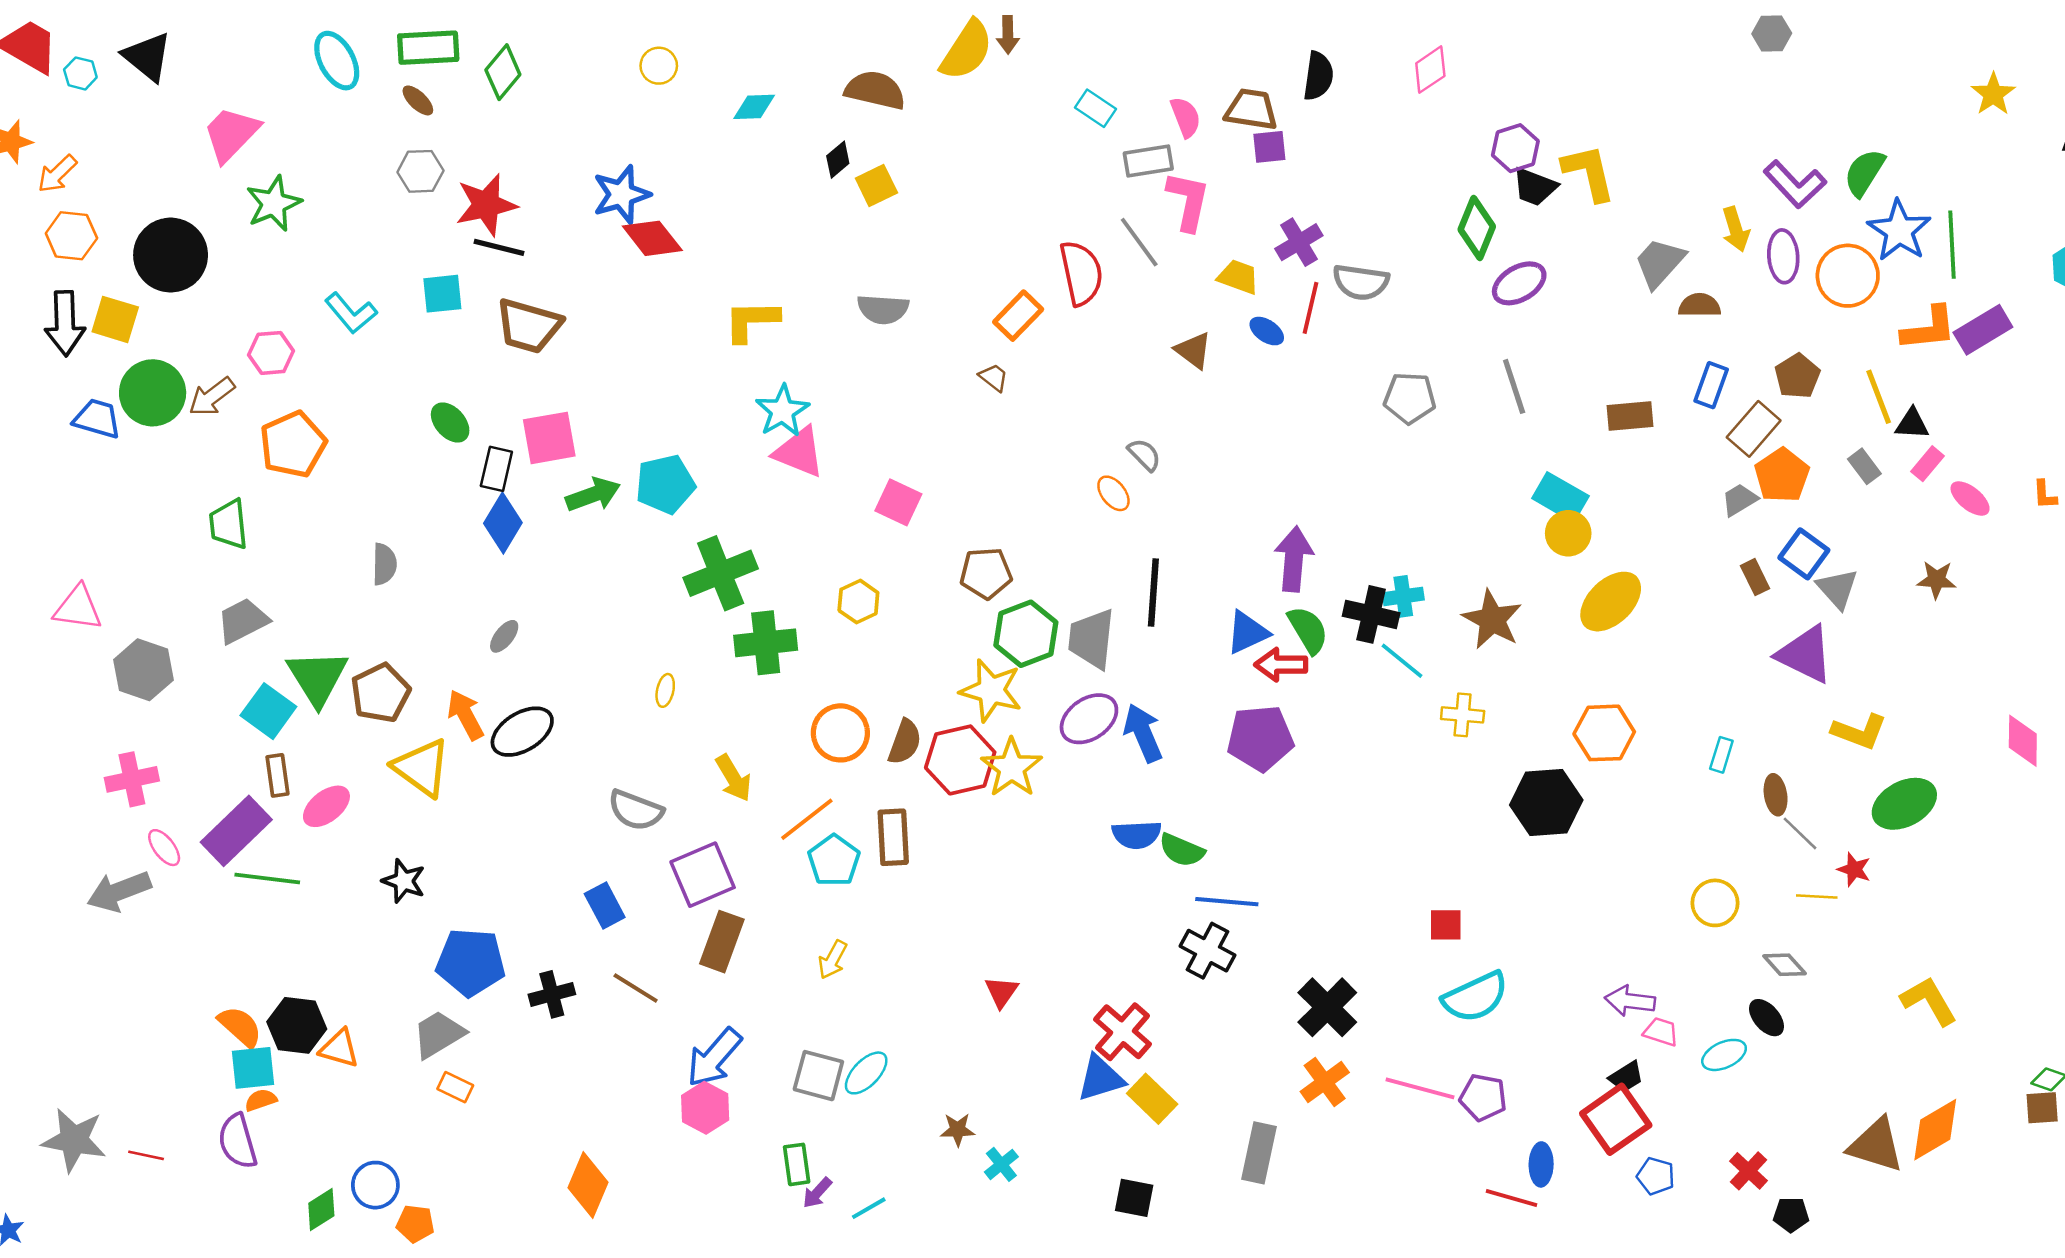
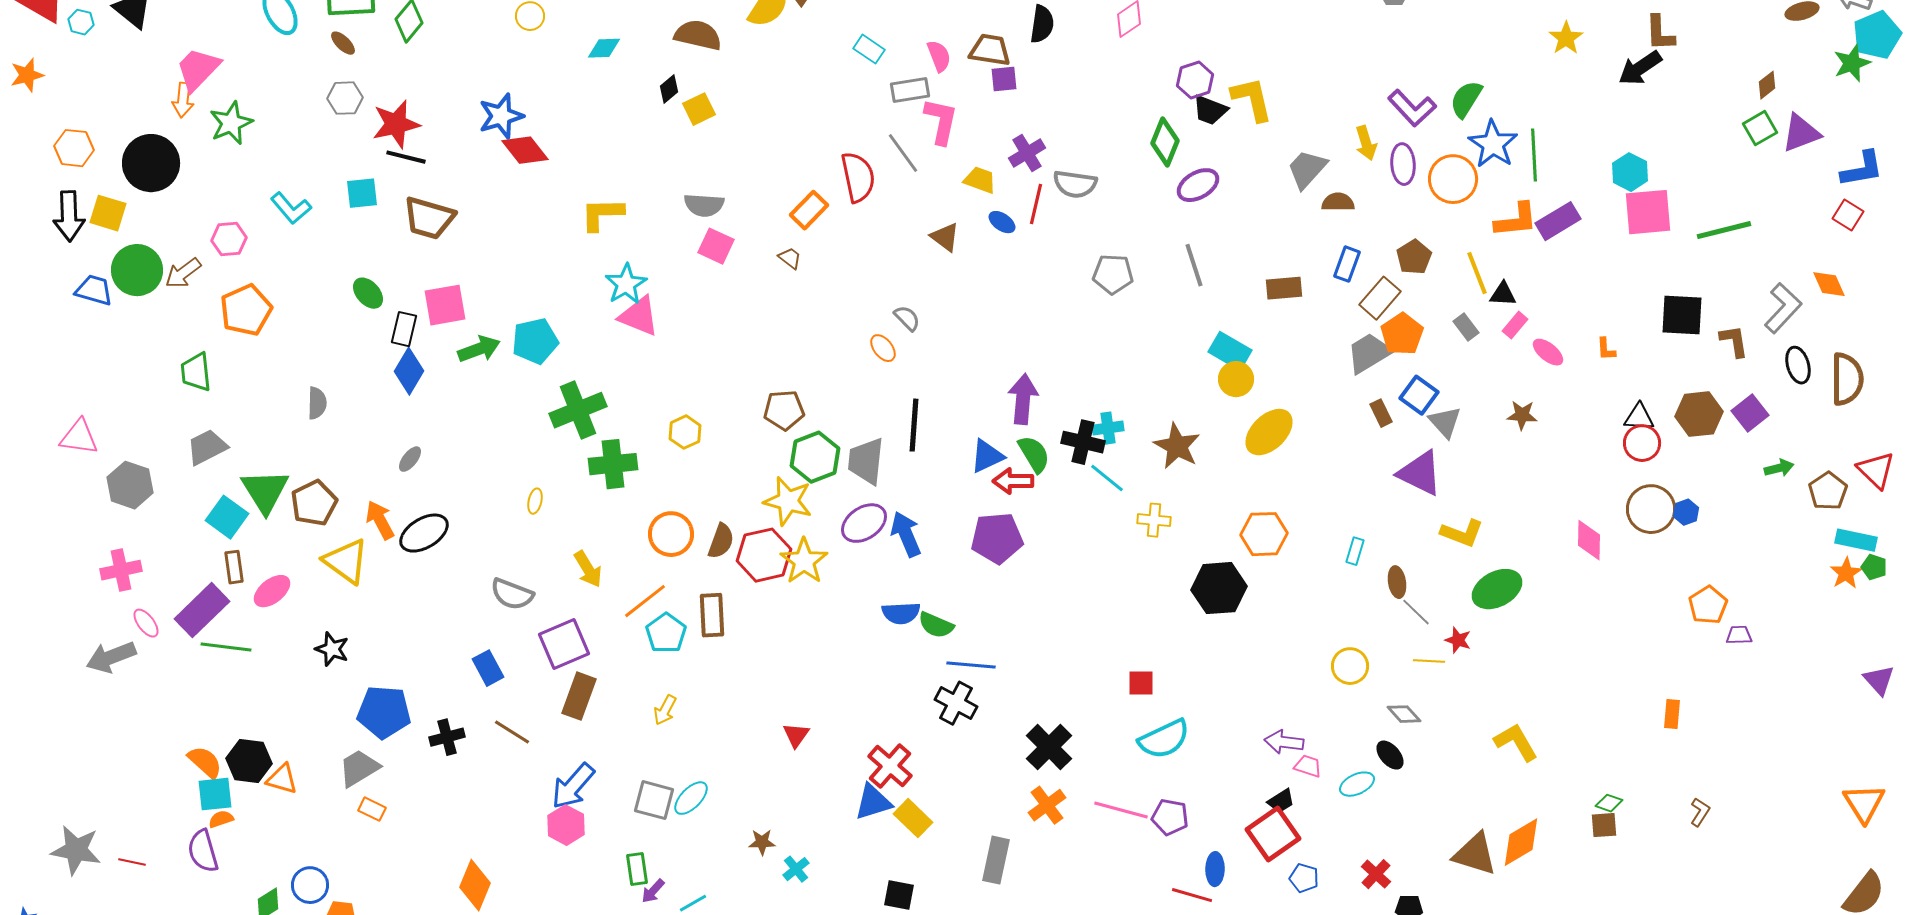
orange arrow: (57, 174) -> (183, 100), moved, turned -40
gray trapezoid: (1739, 500) -> (1369, 353), size x1.6
pink square: (898, 502) -> (716, 246), moved

